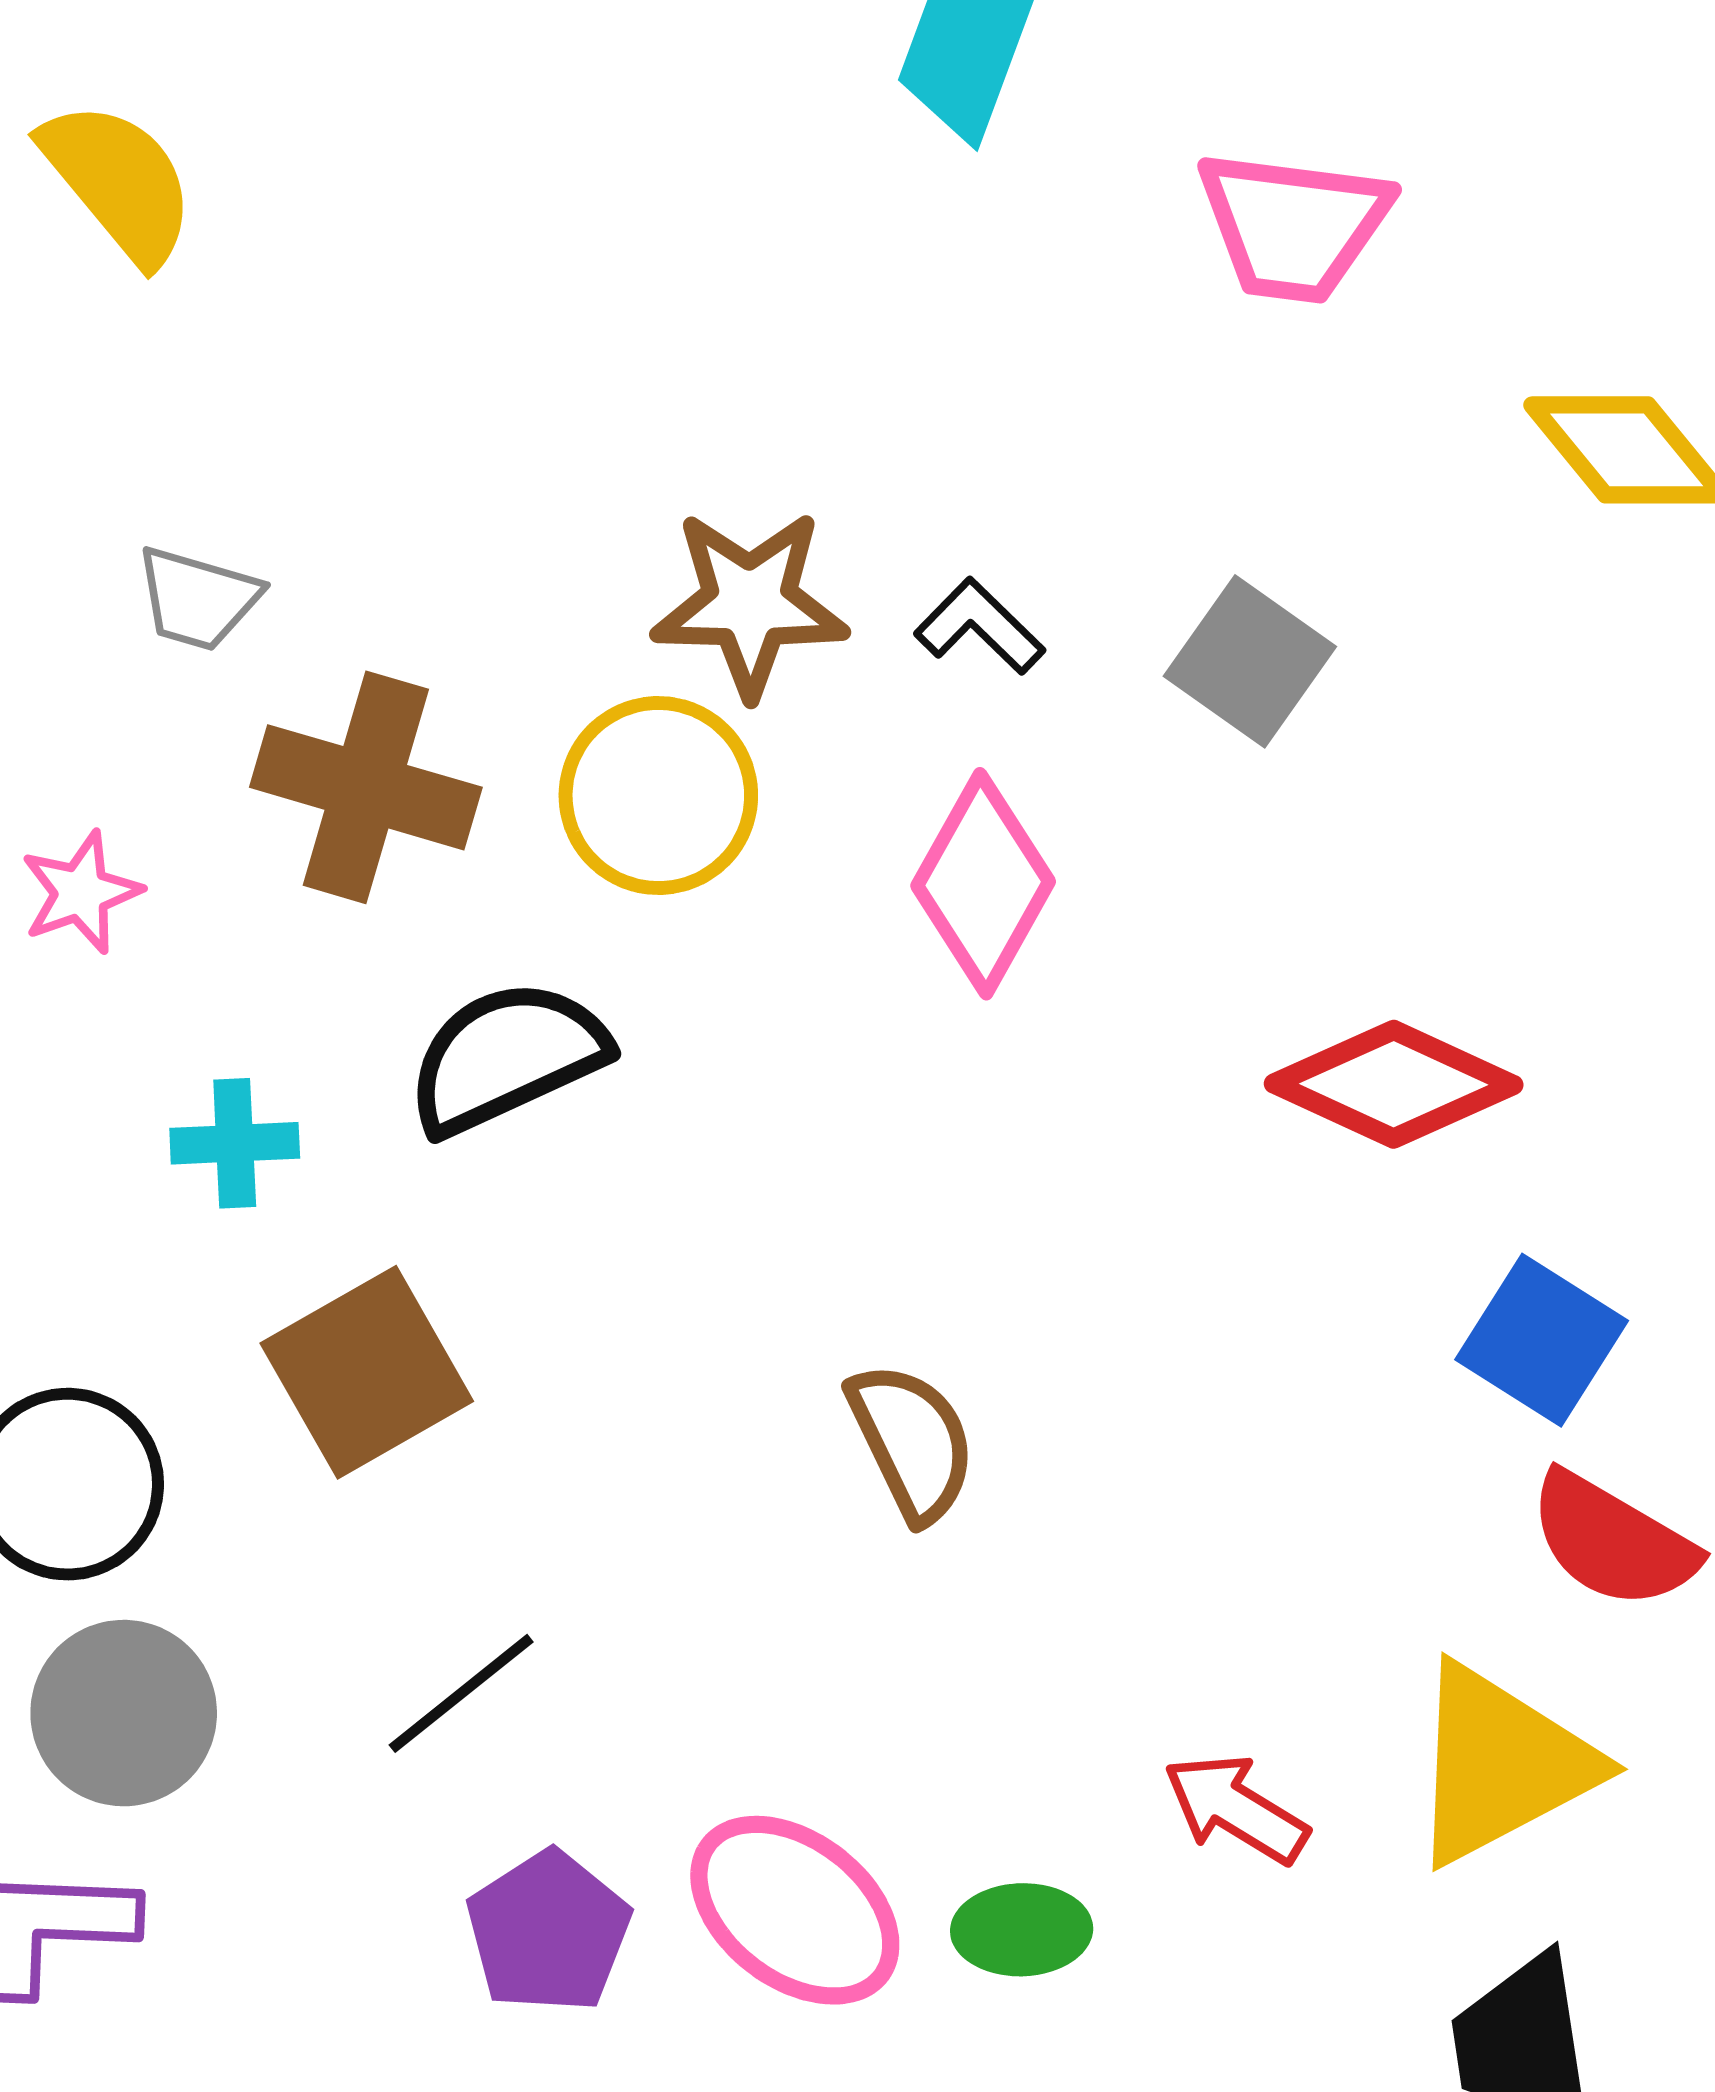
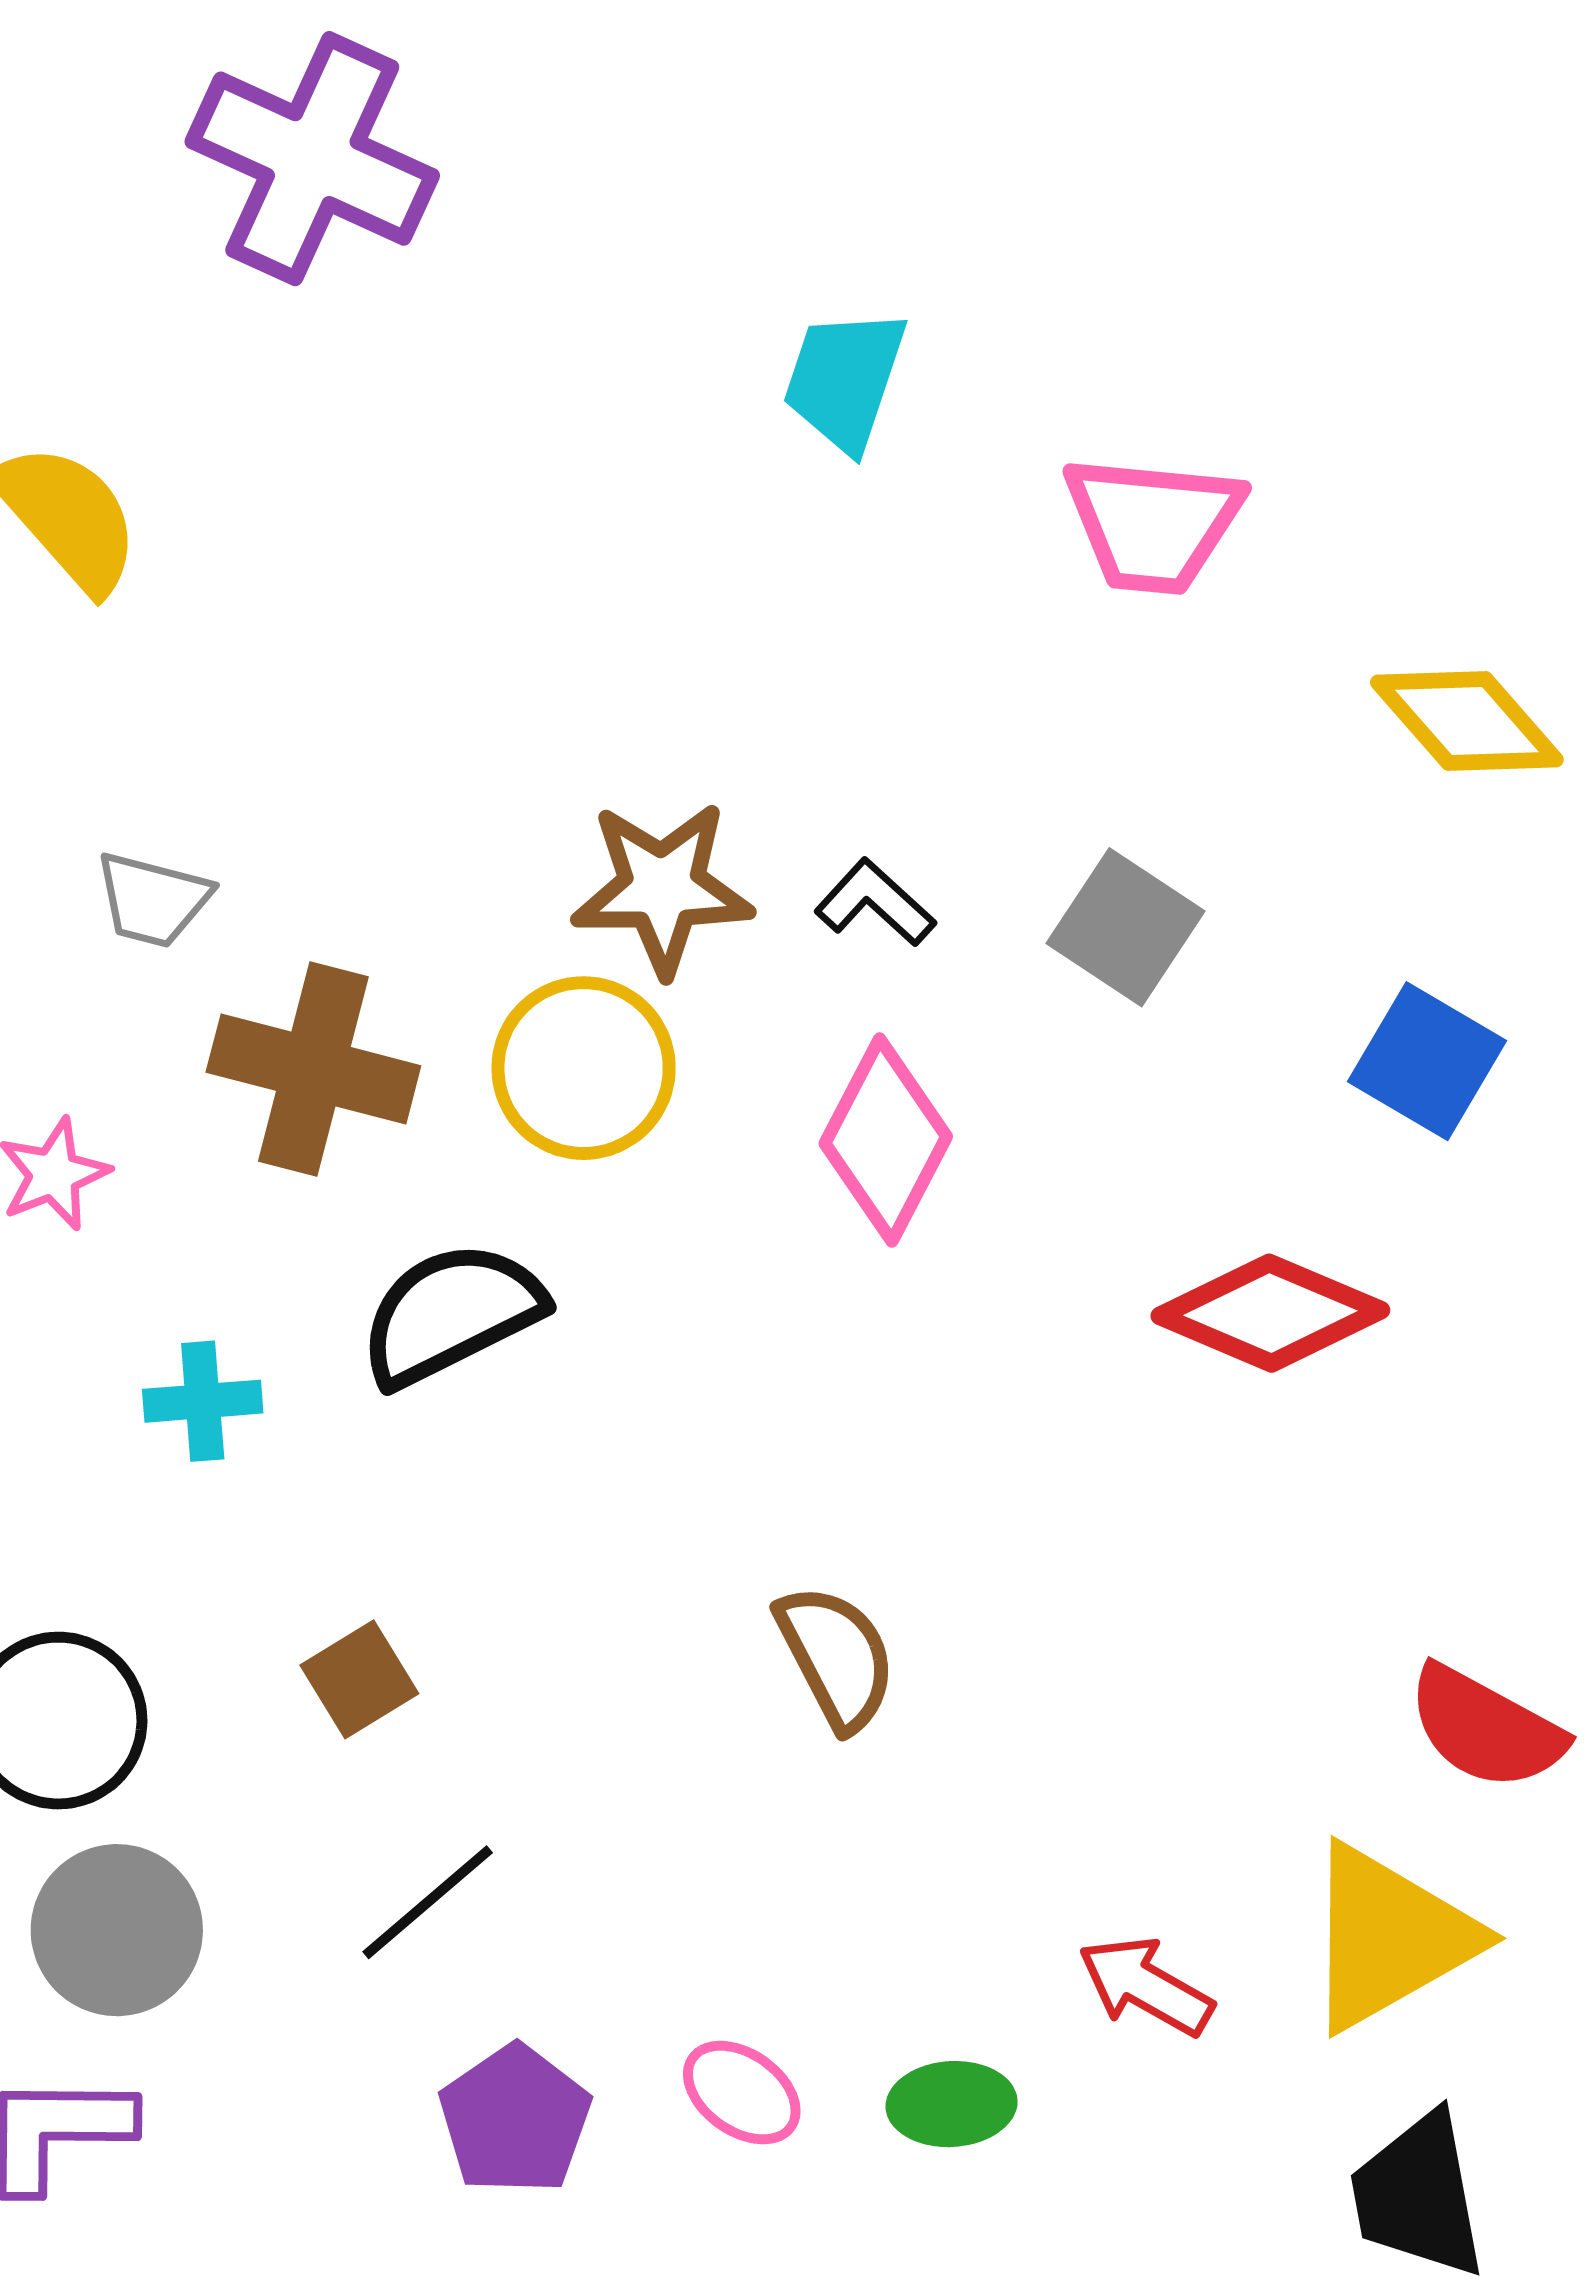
blue square: (1542, 1340) -> (1427, 1061), moved
brown square: (367, 1372) -> (359, 1679), moved, size x0.6
pink ellipse: (795, 1910) -> (742, 2093), size x0.6

